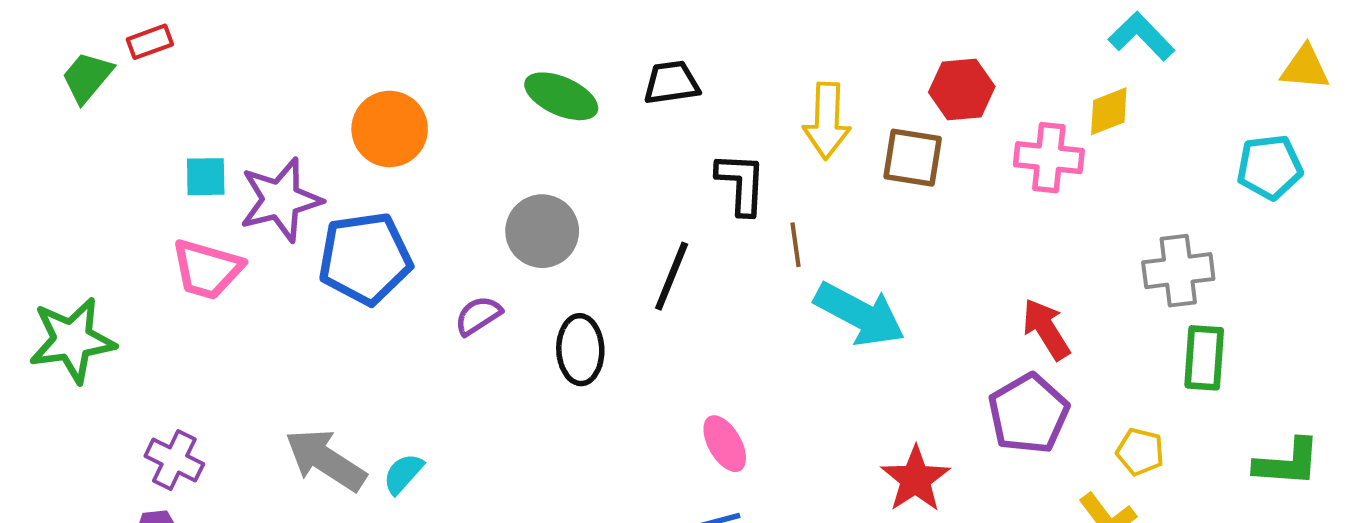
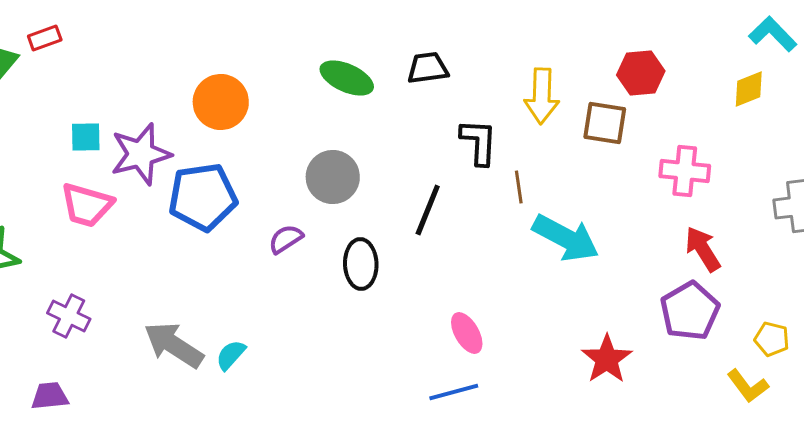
pink cross: (1049, 158) -> (685, 171), moved
purple cross: (174, 460) -> (69, 316), moved

